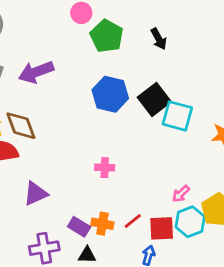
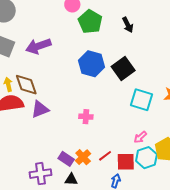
cyan square: (177, 116) -> (141, 100), moved
purple triangle: (36, 194) -> (40, 109), moved
orange cross: (102, 224) -> (83, 157), turned 35

